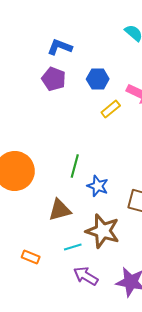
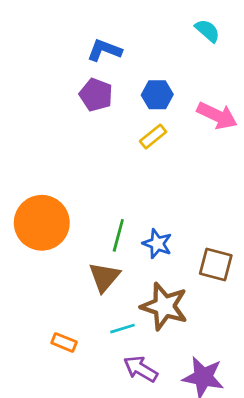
yellow rectangle: (111, 109) -> (153, 136), moved
green line: (75, 166) -> (118, 235), moved
brown triangle: (60, 210) -> (104, 277), turned -35

